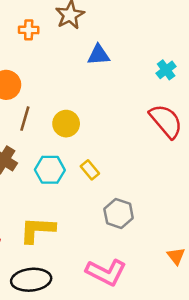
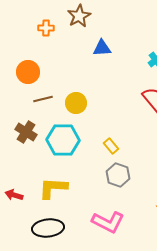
brown line: (25, 119) -> (43, 99), turned 60
cyan hexagon: (50, 170) -> (63, 140), size x1.4
yellow rectangle: (90, 170) -> (111, 146), moved

